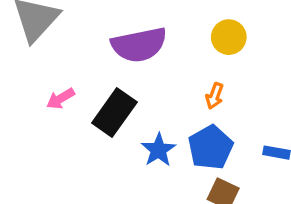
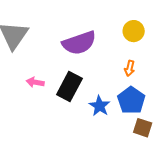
pink arrow: (60, 99) -> (35, 82), turned 48

